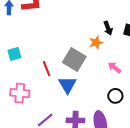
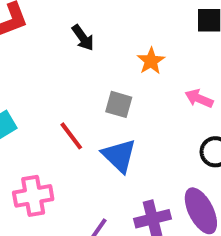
black arrow: (108, 28) -> (83, 38), moved
gray square: (74, 60) -> (119, 104), size x0.6

